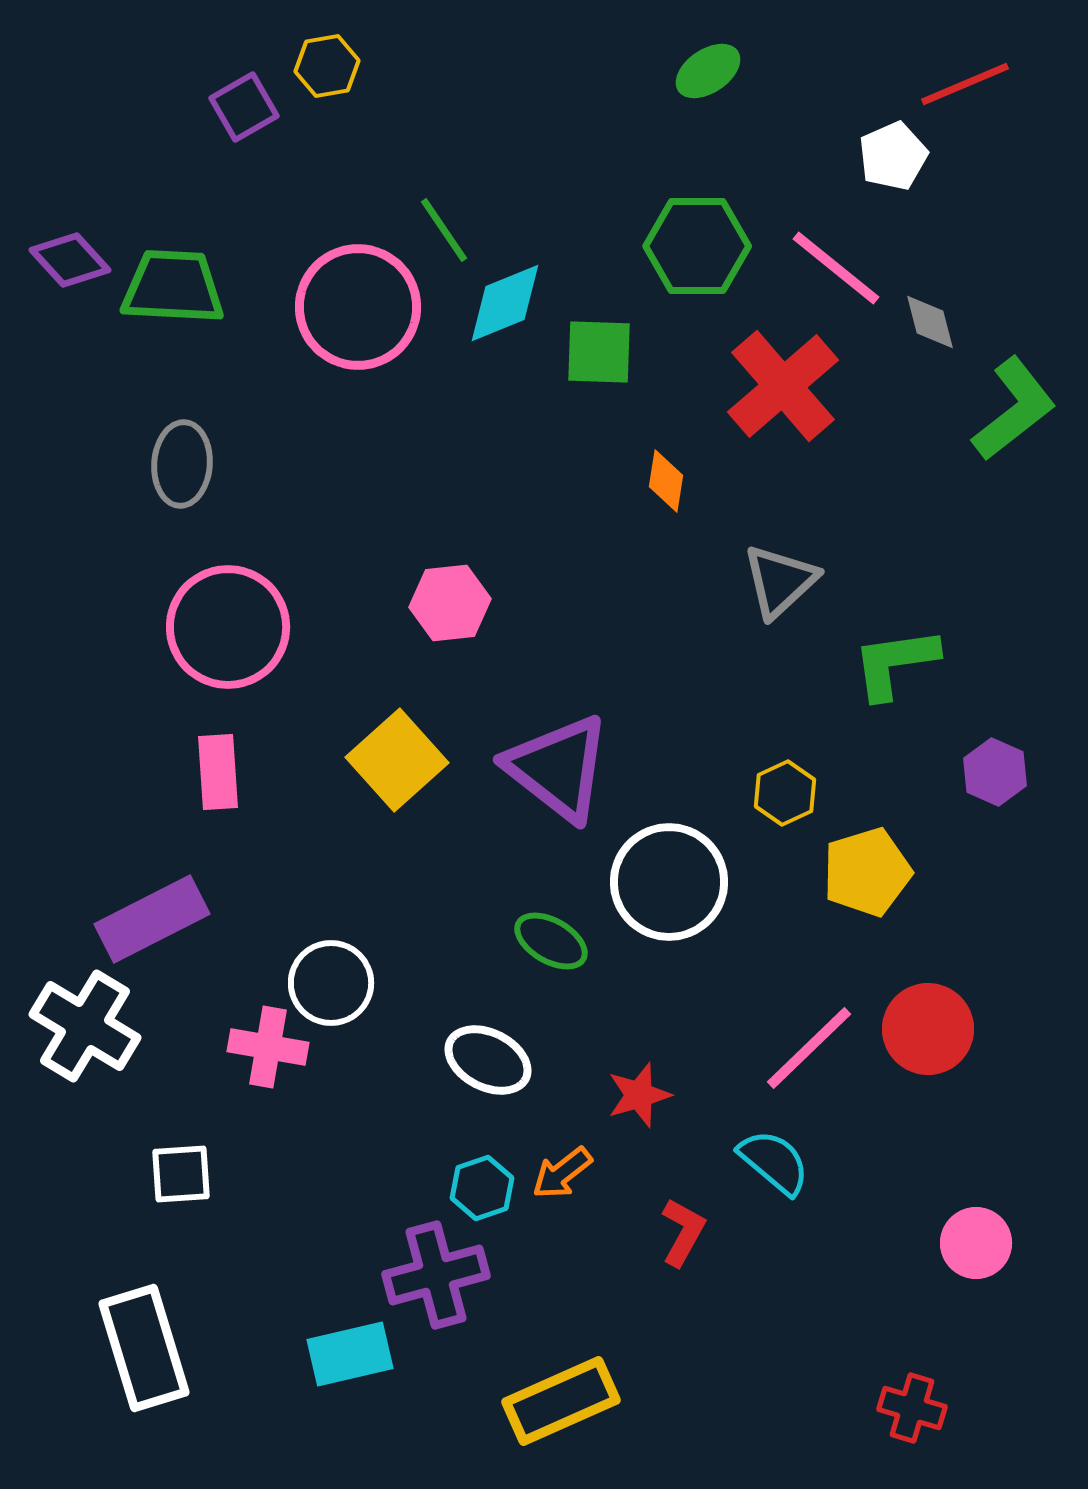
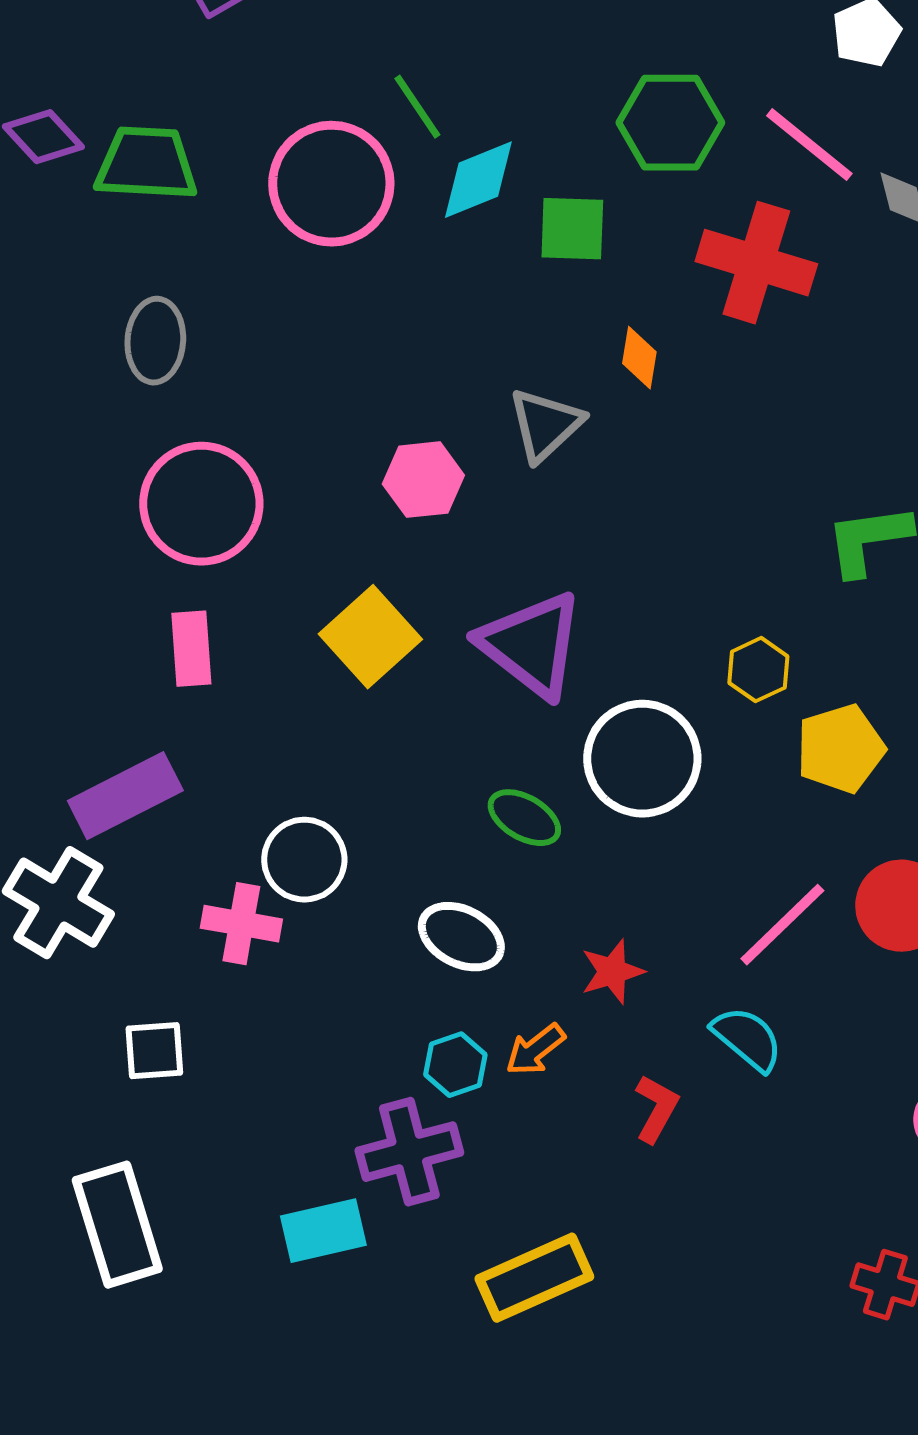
red cross: (783, 386) -> (756, 263), turned -32
gray triangle: (780, 581) -> (545, 425), moved

